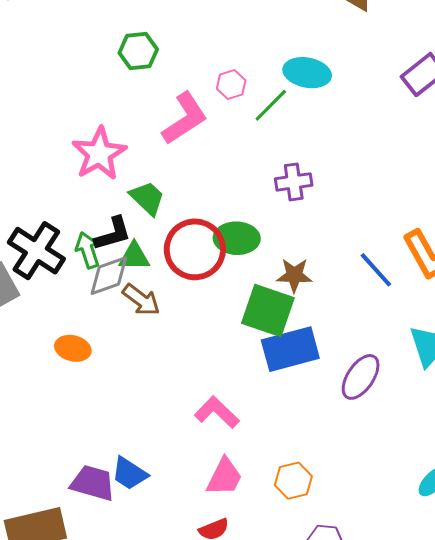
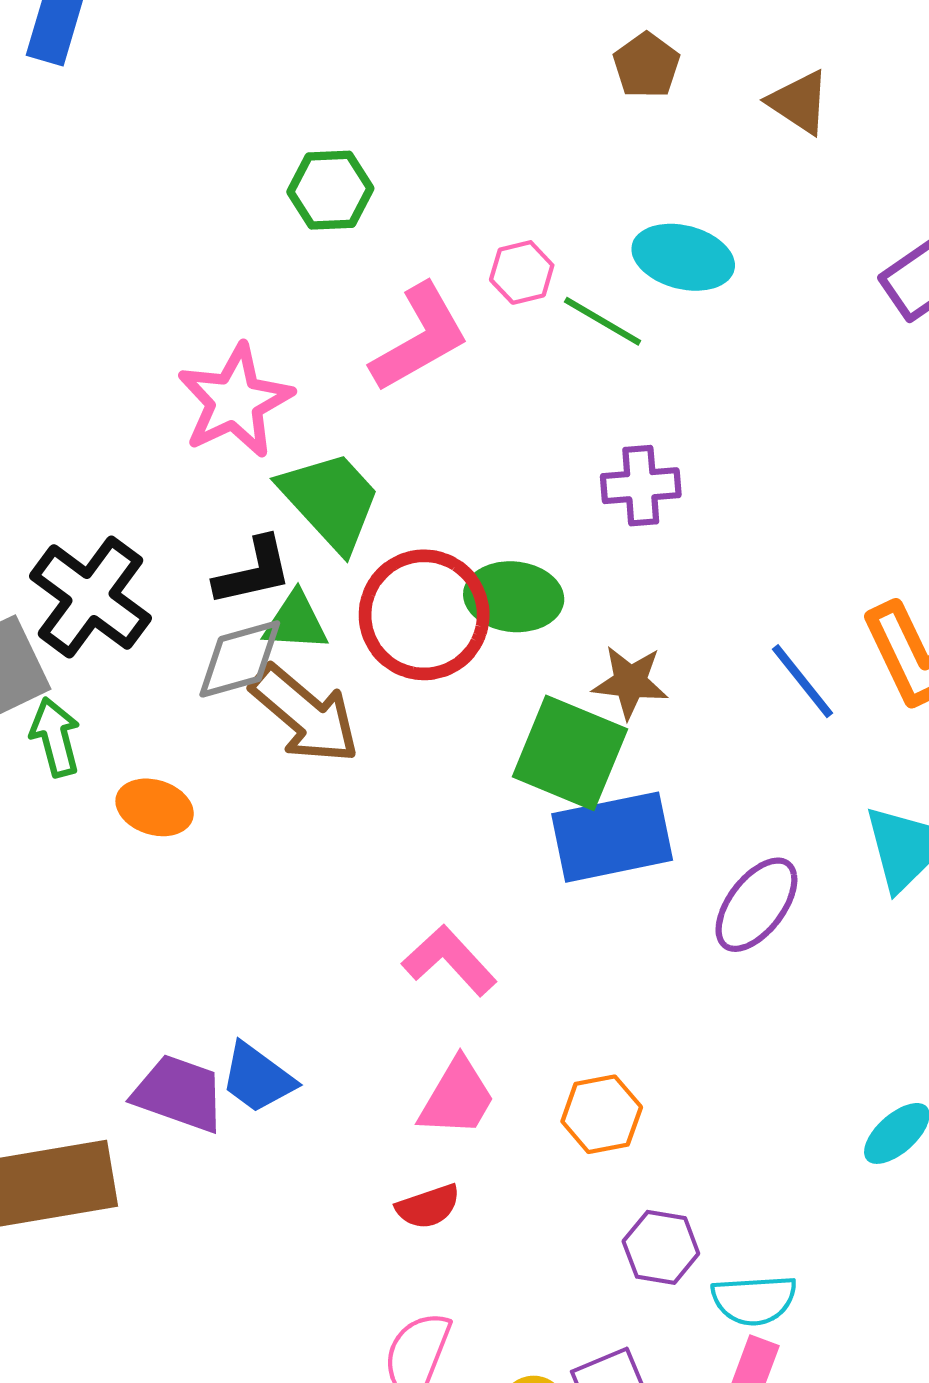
green line: (271, 105) -> (603, 321), turned 72
green trapezoid: (147, 198) -> (330, 501), size x1.4
green arrow: (88, 250) -> (55, 737), moved
brown arrow: (141, 300) -> (305, 714), size x1.4

